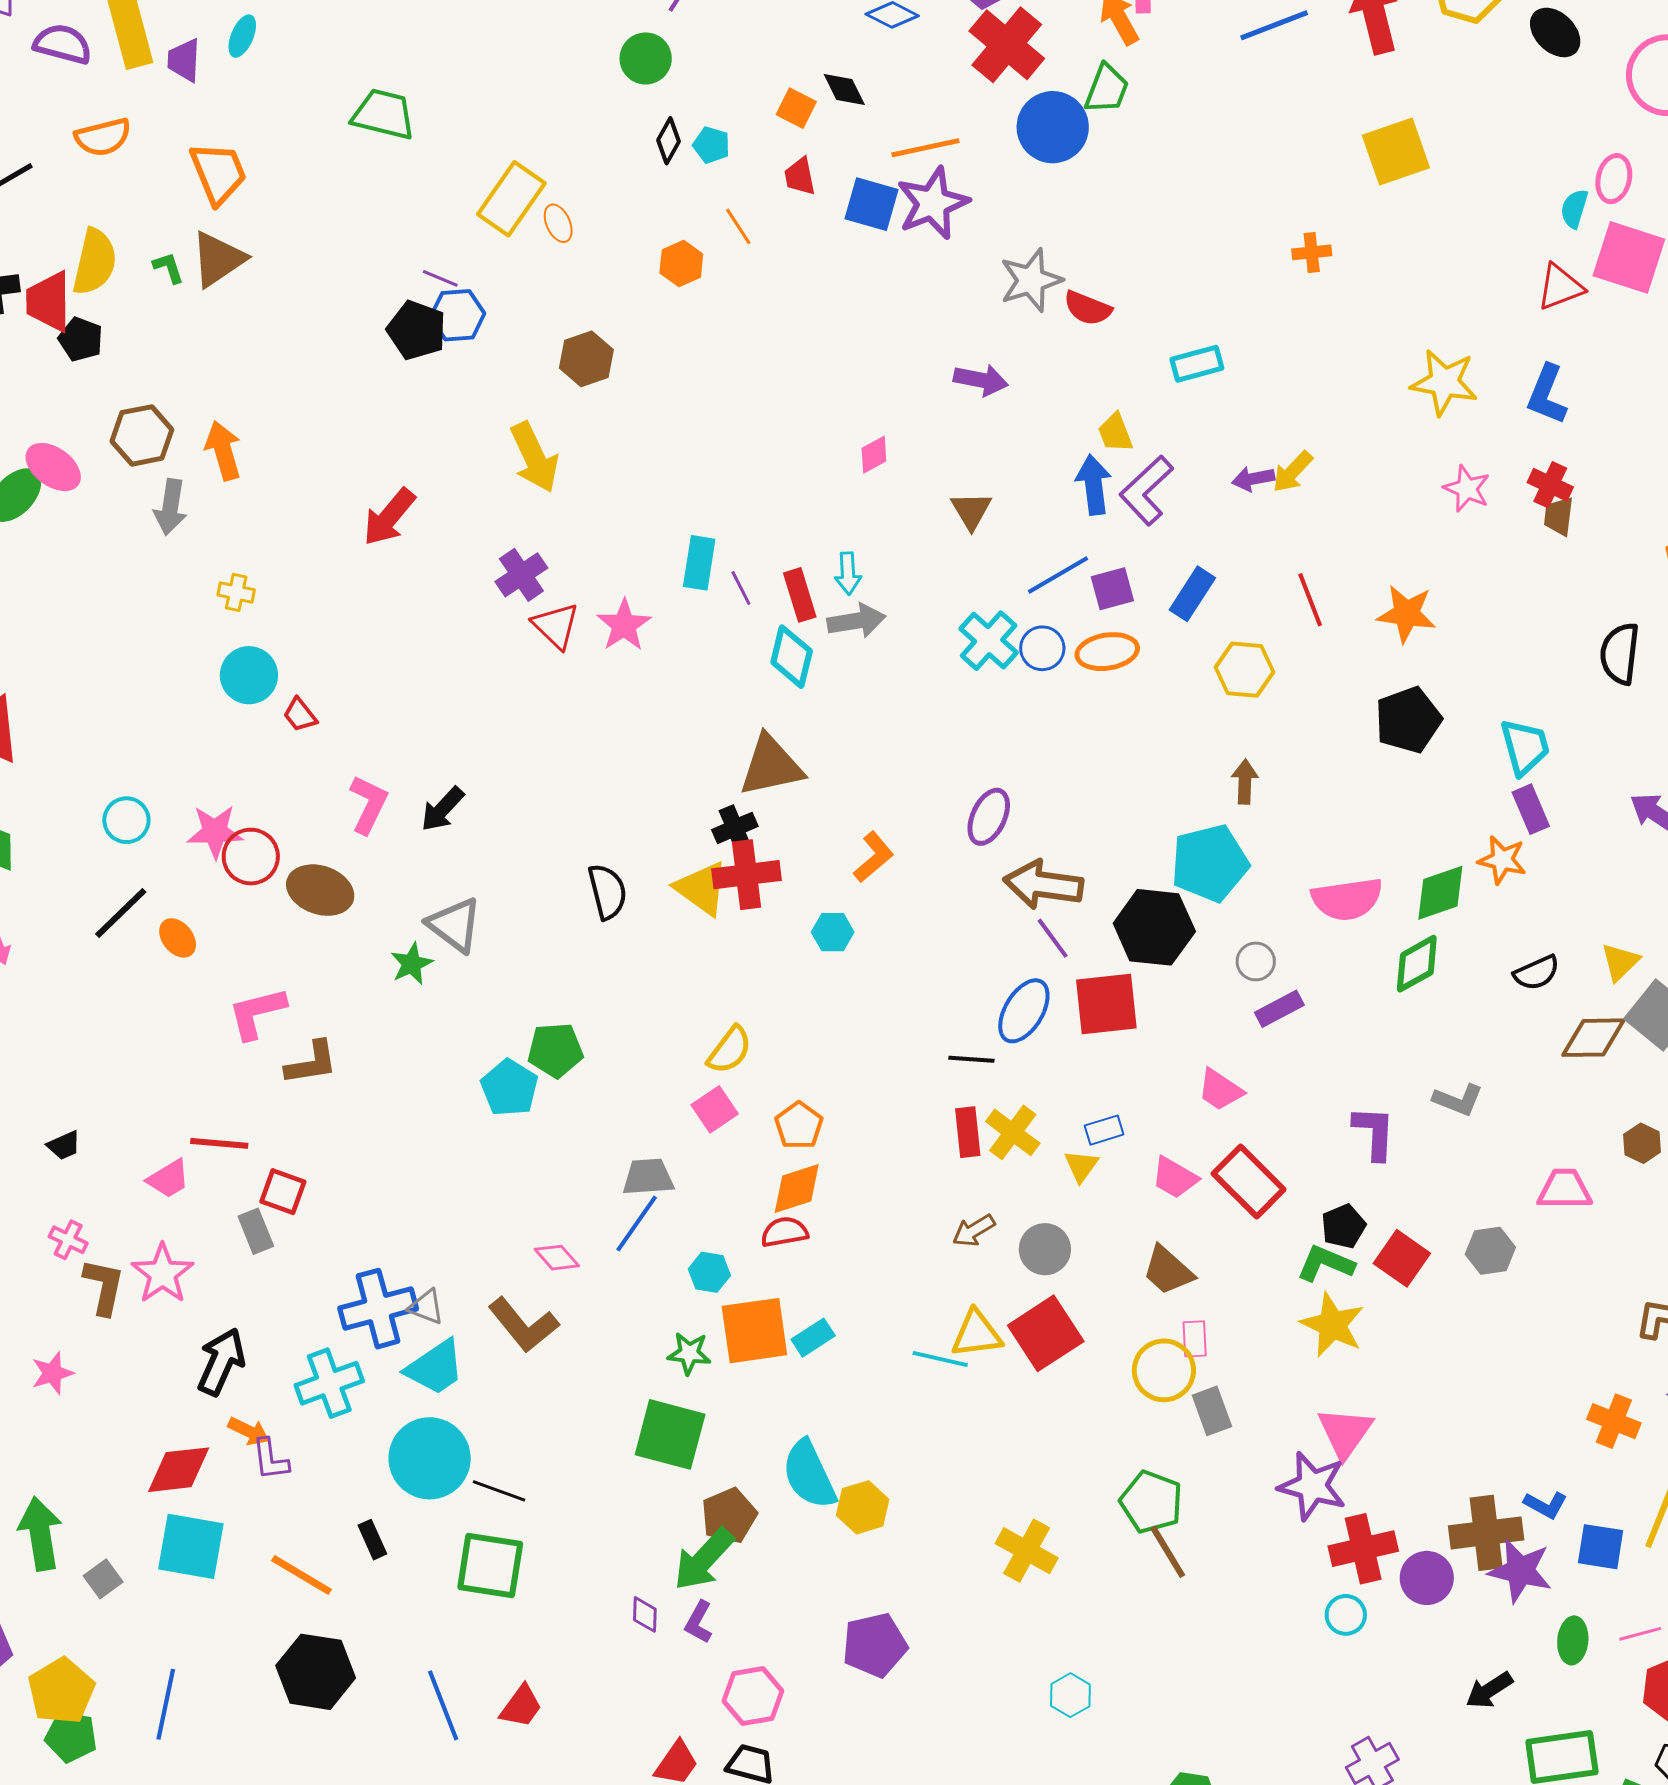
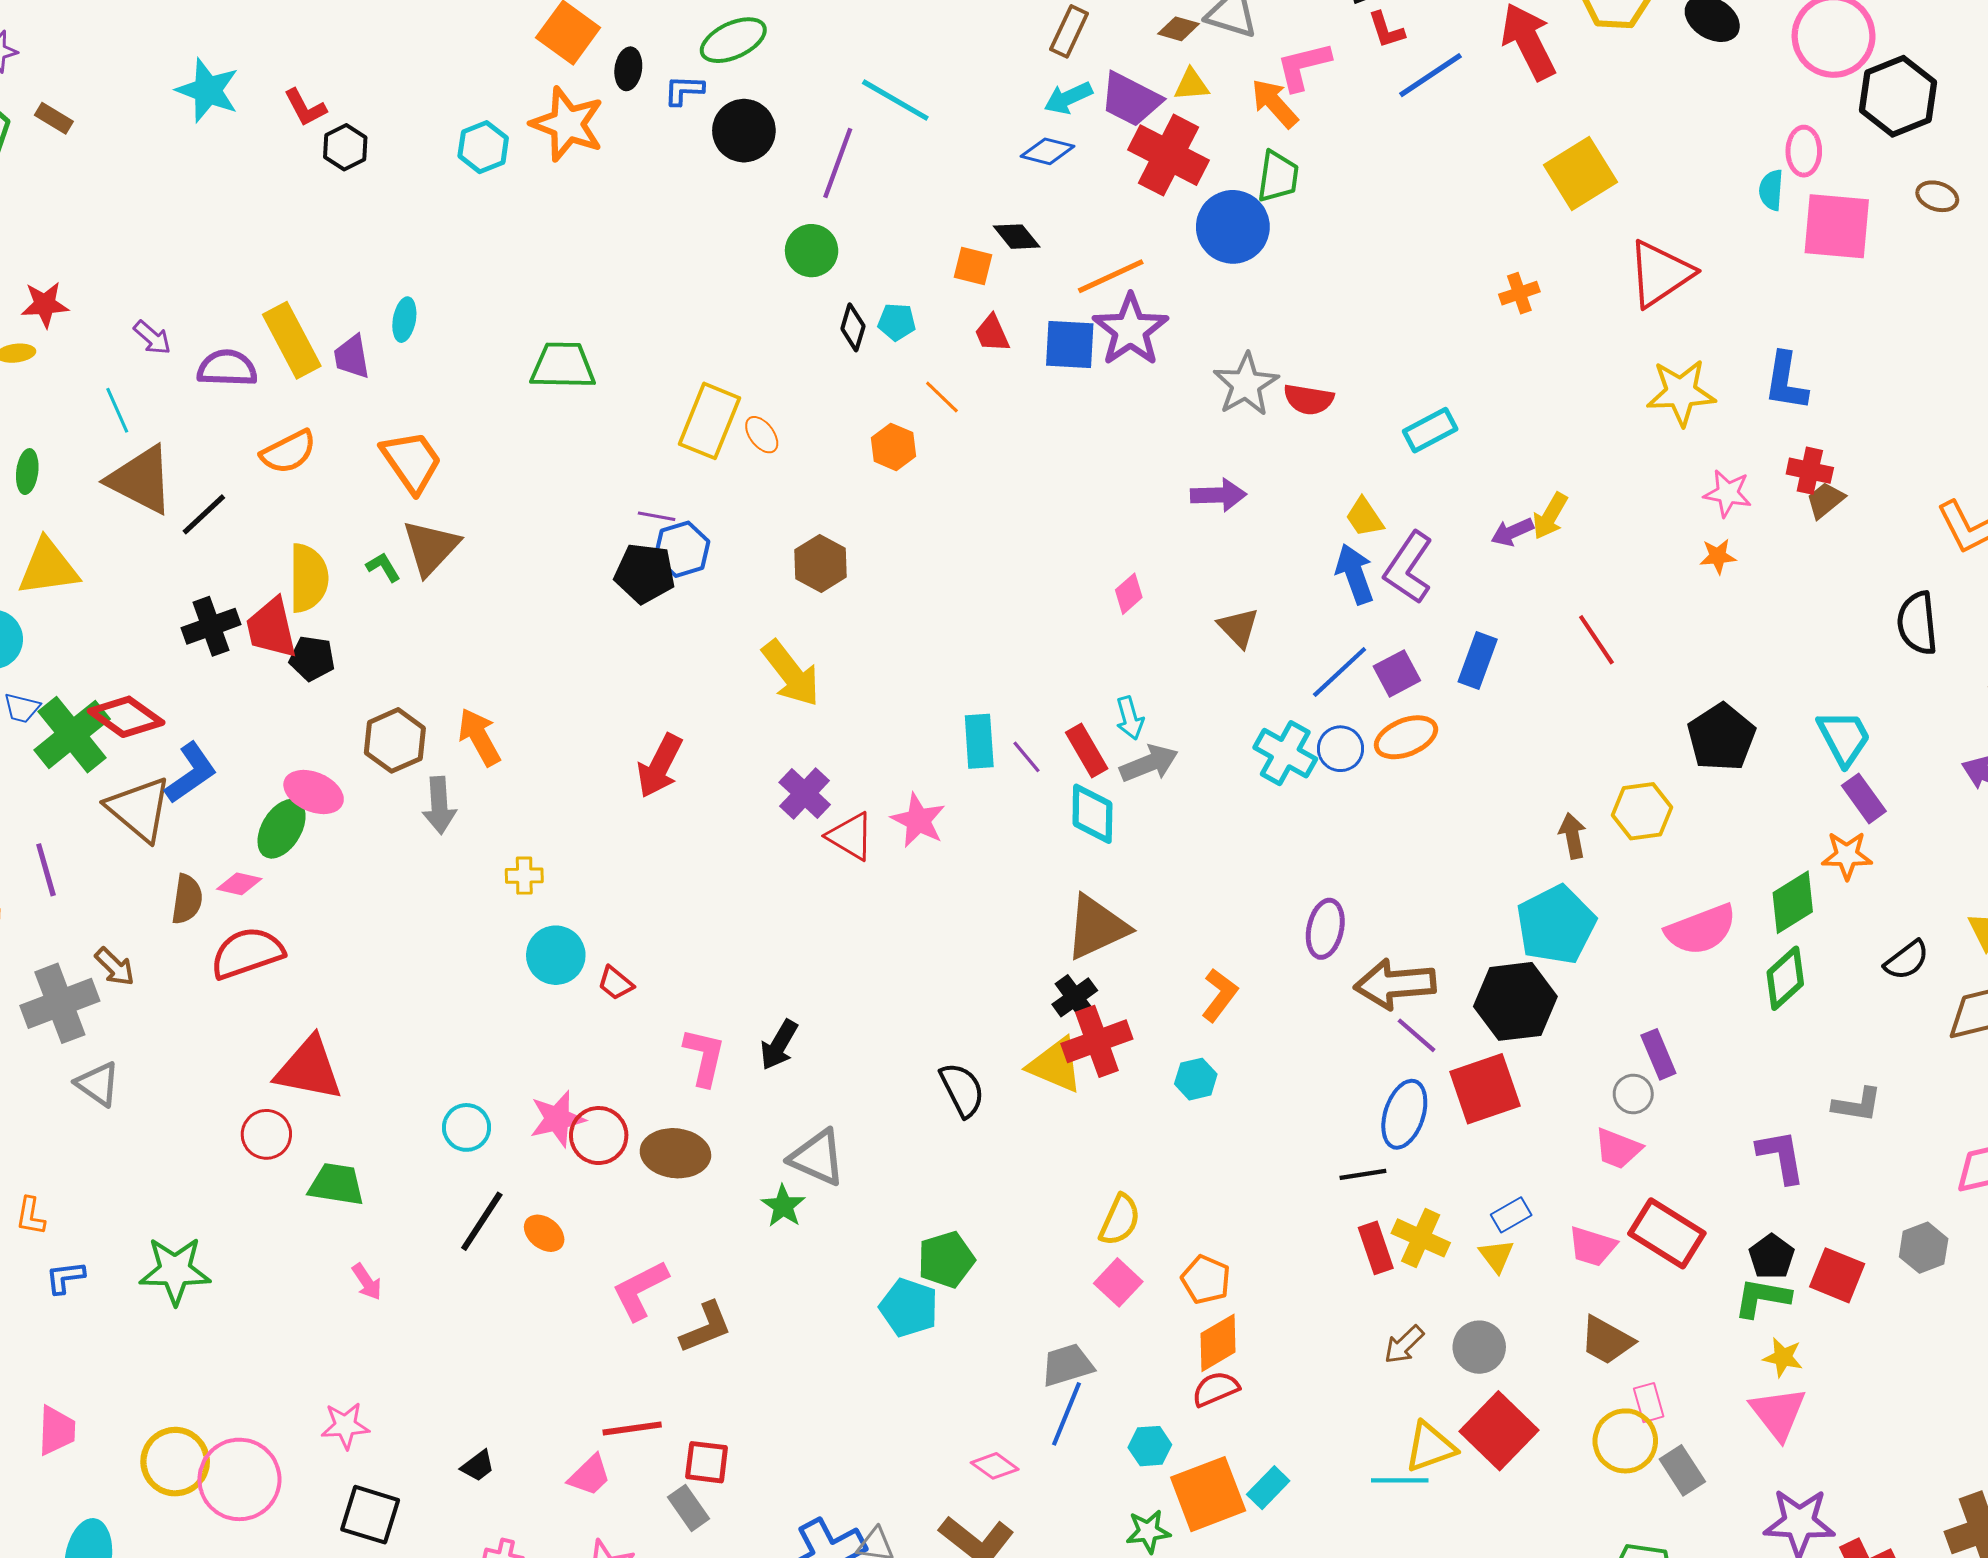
red triangle: (1560, 287) -> (1660, 274), moved, size x1.4
brown trapezoid: (1559, 516) -> (1825, 500), turned 57
orange star: (1407, 614) -> (1718, 556), moved, size x0.6
yellow hexagon: (1244, 670) -> (1642, 811), moved
gray circle: (1256, 961) -> (1633, 1094), moved
purple rectangle: (1279, 1009) -> (1658, 1054), turned -72
yellow star: (1332, 1325) -> (1783, 1357), size x0.6
pink triangle: (1345, 1433) -> (1778, 1413), moved

